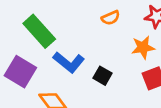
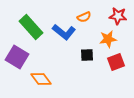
blue L-shape: (69, 62) -> (64, 32), moved
black square: (103, 76) -> (87, 55), moved, turned -32

